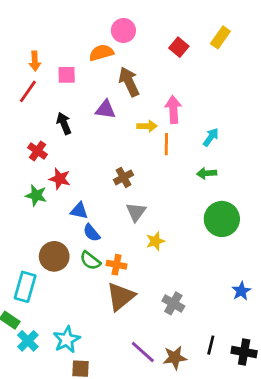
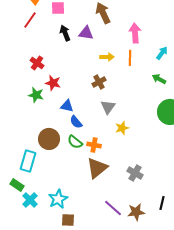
black arrow: (64, 123) -> (65, 33), moved
yellow arrow: (147, 126) -> (107, 57), moved
green arrow: (207, 173) -> (159, 79), turned 32

